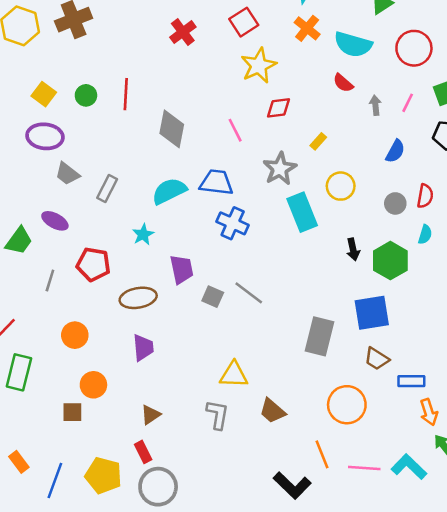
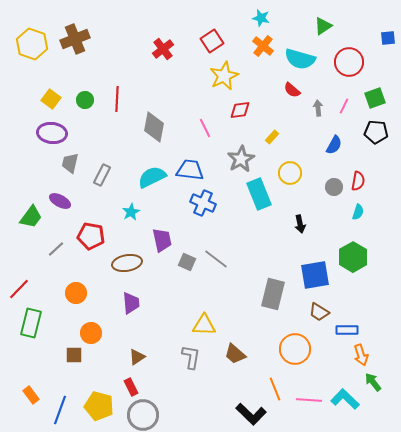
gray trapezoid: (67, 174) -> (70, 163), turned 65
green hexagon: (390, 261) -> (353, 257), moved
gray line: (50, 280) -> (56, 249), turned 30

